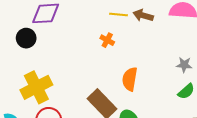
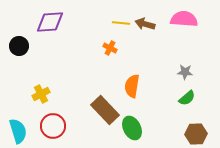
black circle: (26, 38) -> (19, 46), moved
yellow cross: (36, 87) -> (41, 94), size x0.6

